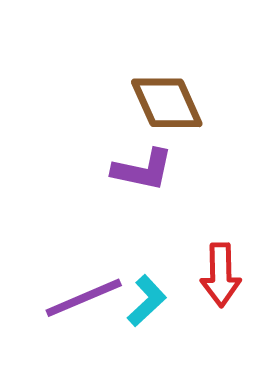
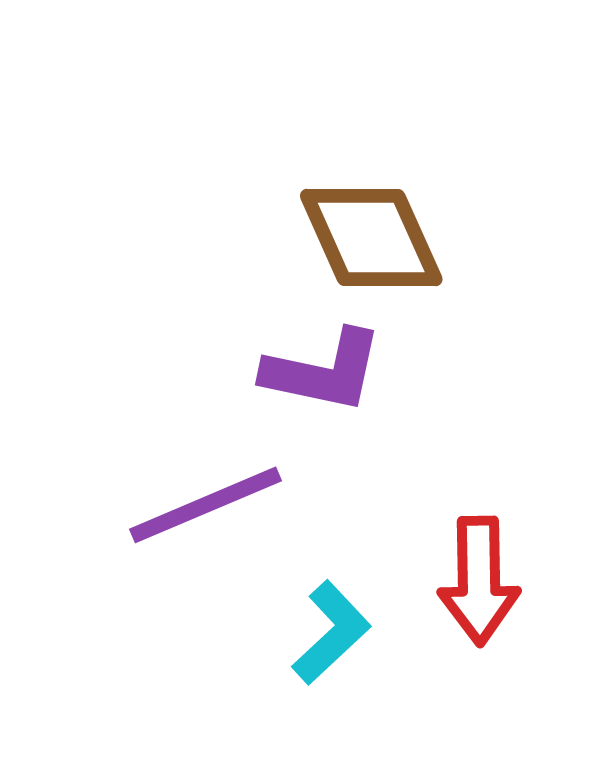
purple line: (84, 298) -> (206, 505), moved

